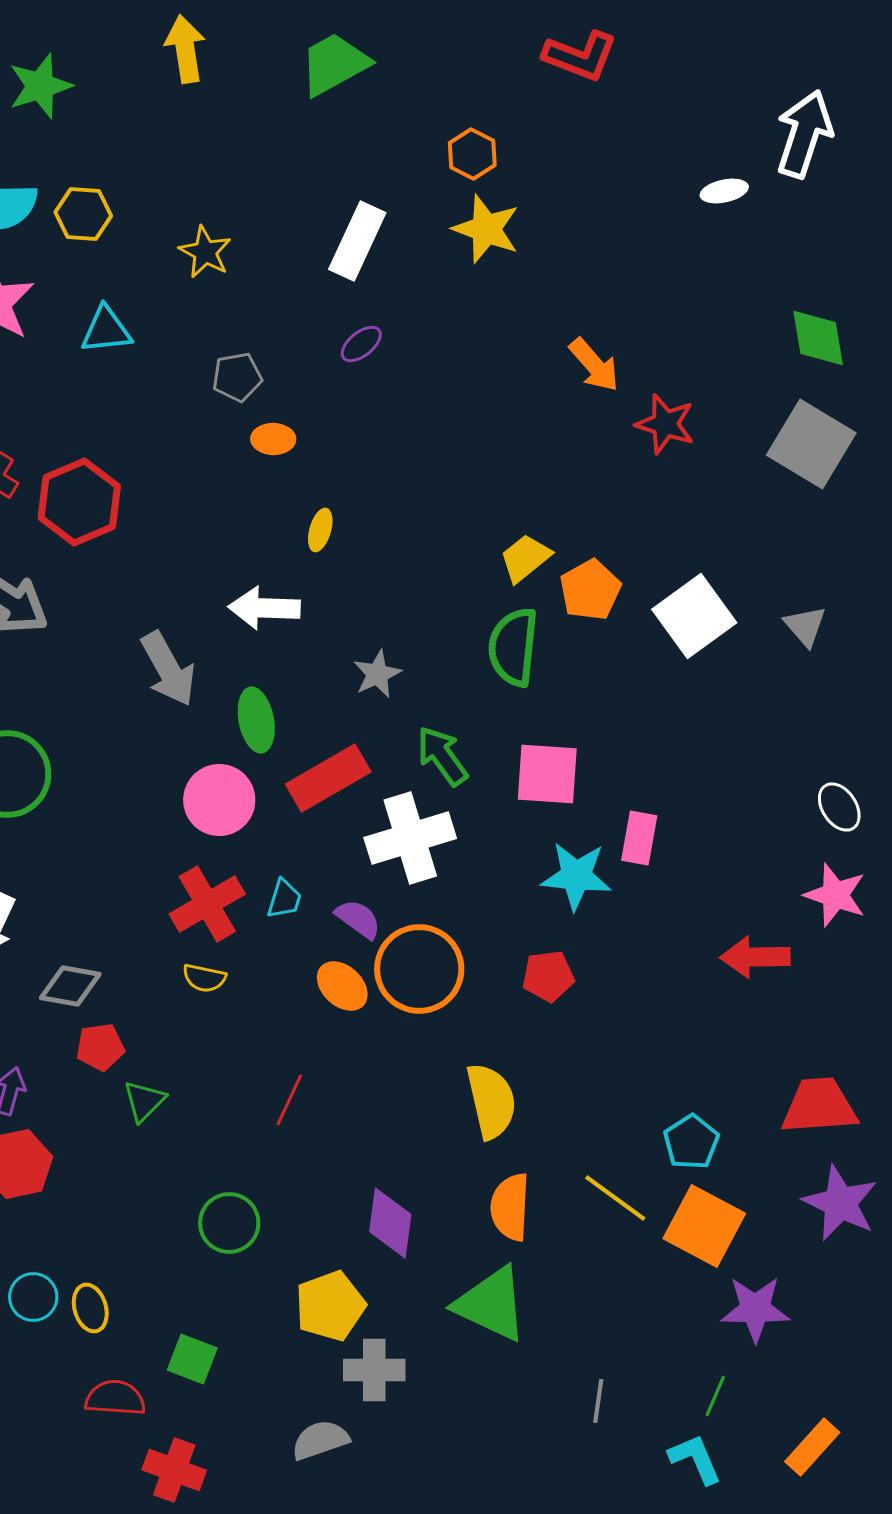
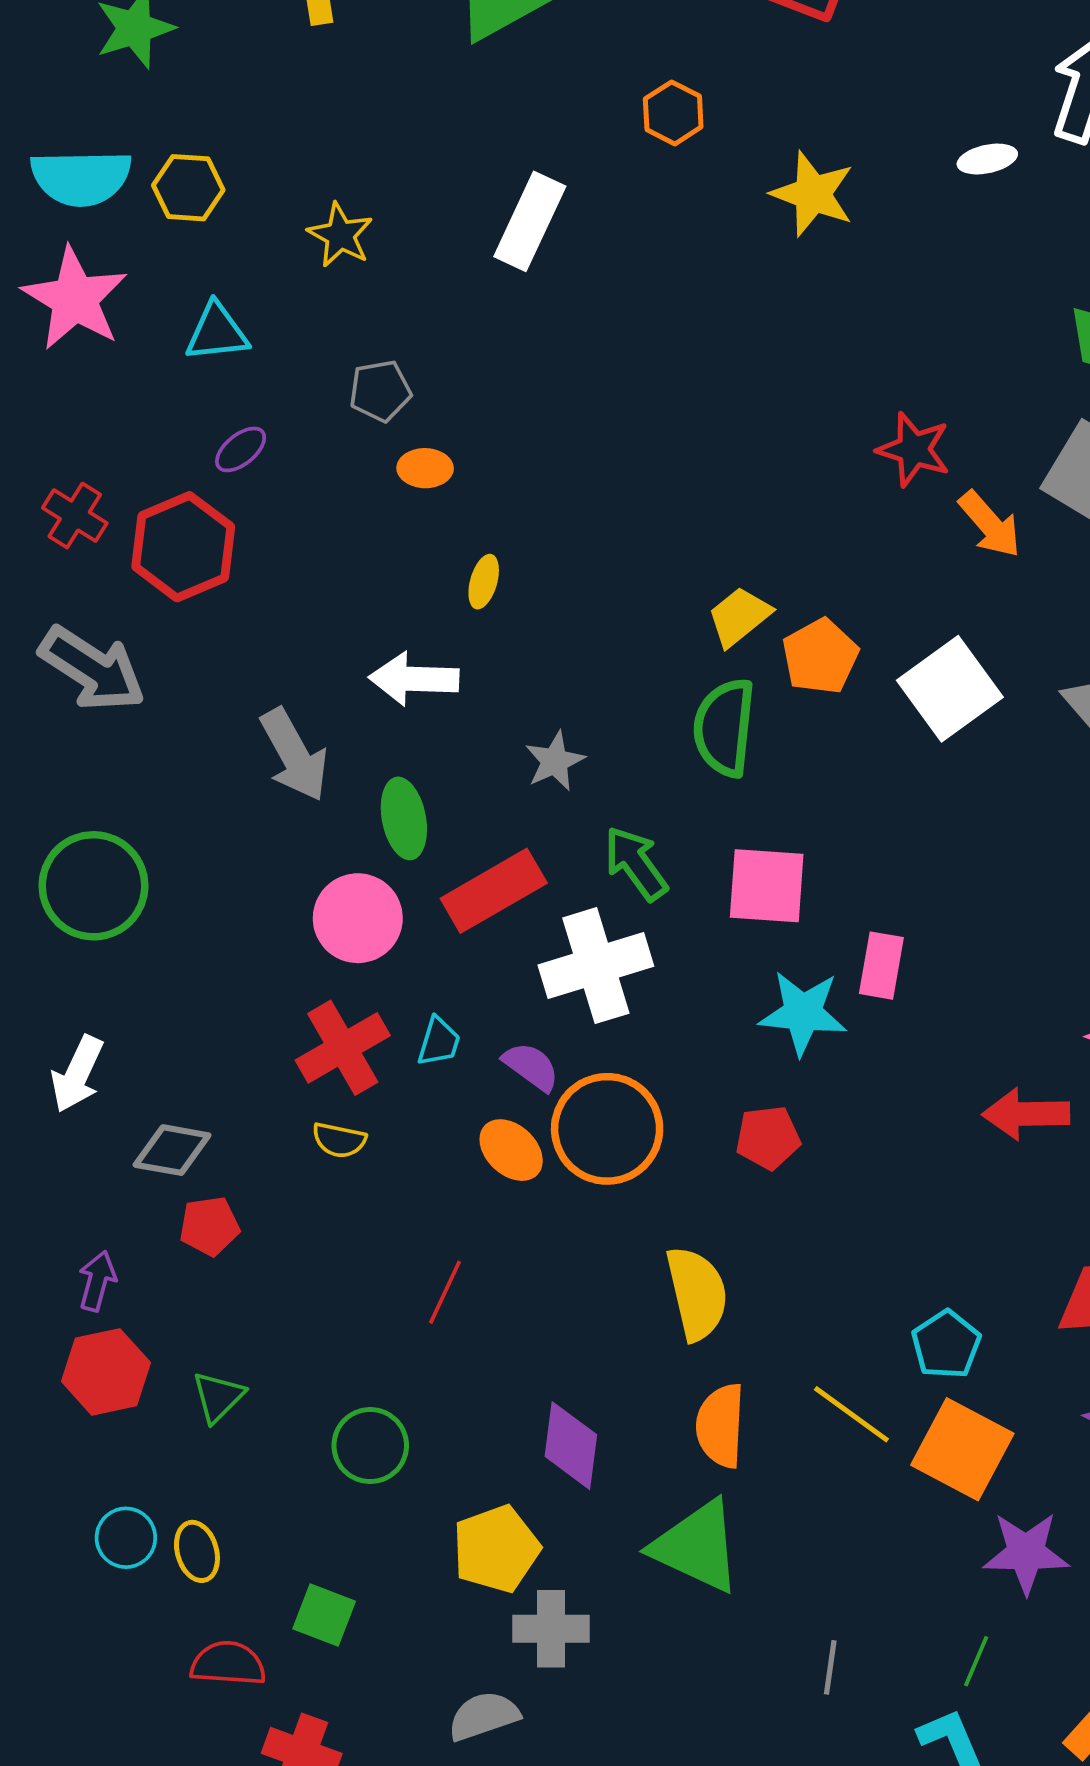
yellow star: (486, 229) -> (813, 194), moved
purple ellipse: (361, 344) -> (241, 449), moved
orange arrow: (594, 365) -> (990, 524), moved
green triangle: (144, 1101) -> (218, 1397), moved

